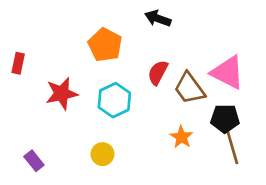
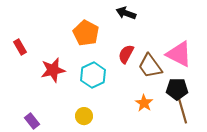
red rectangle: (18, 63) -> (20, 47), turned -42

